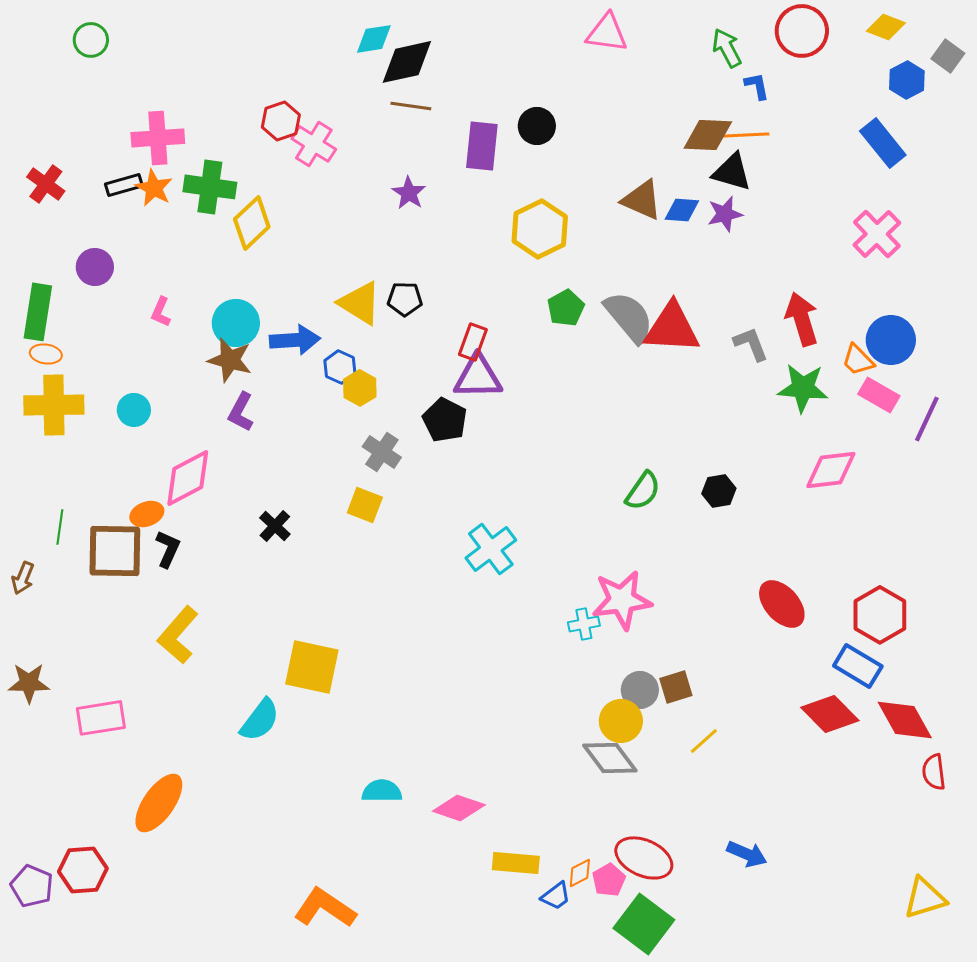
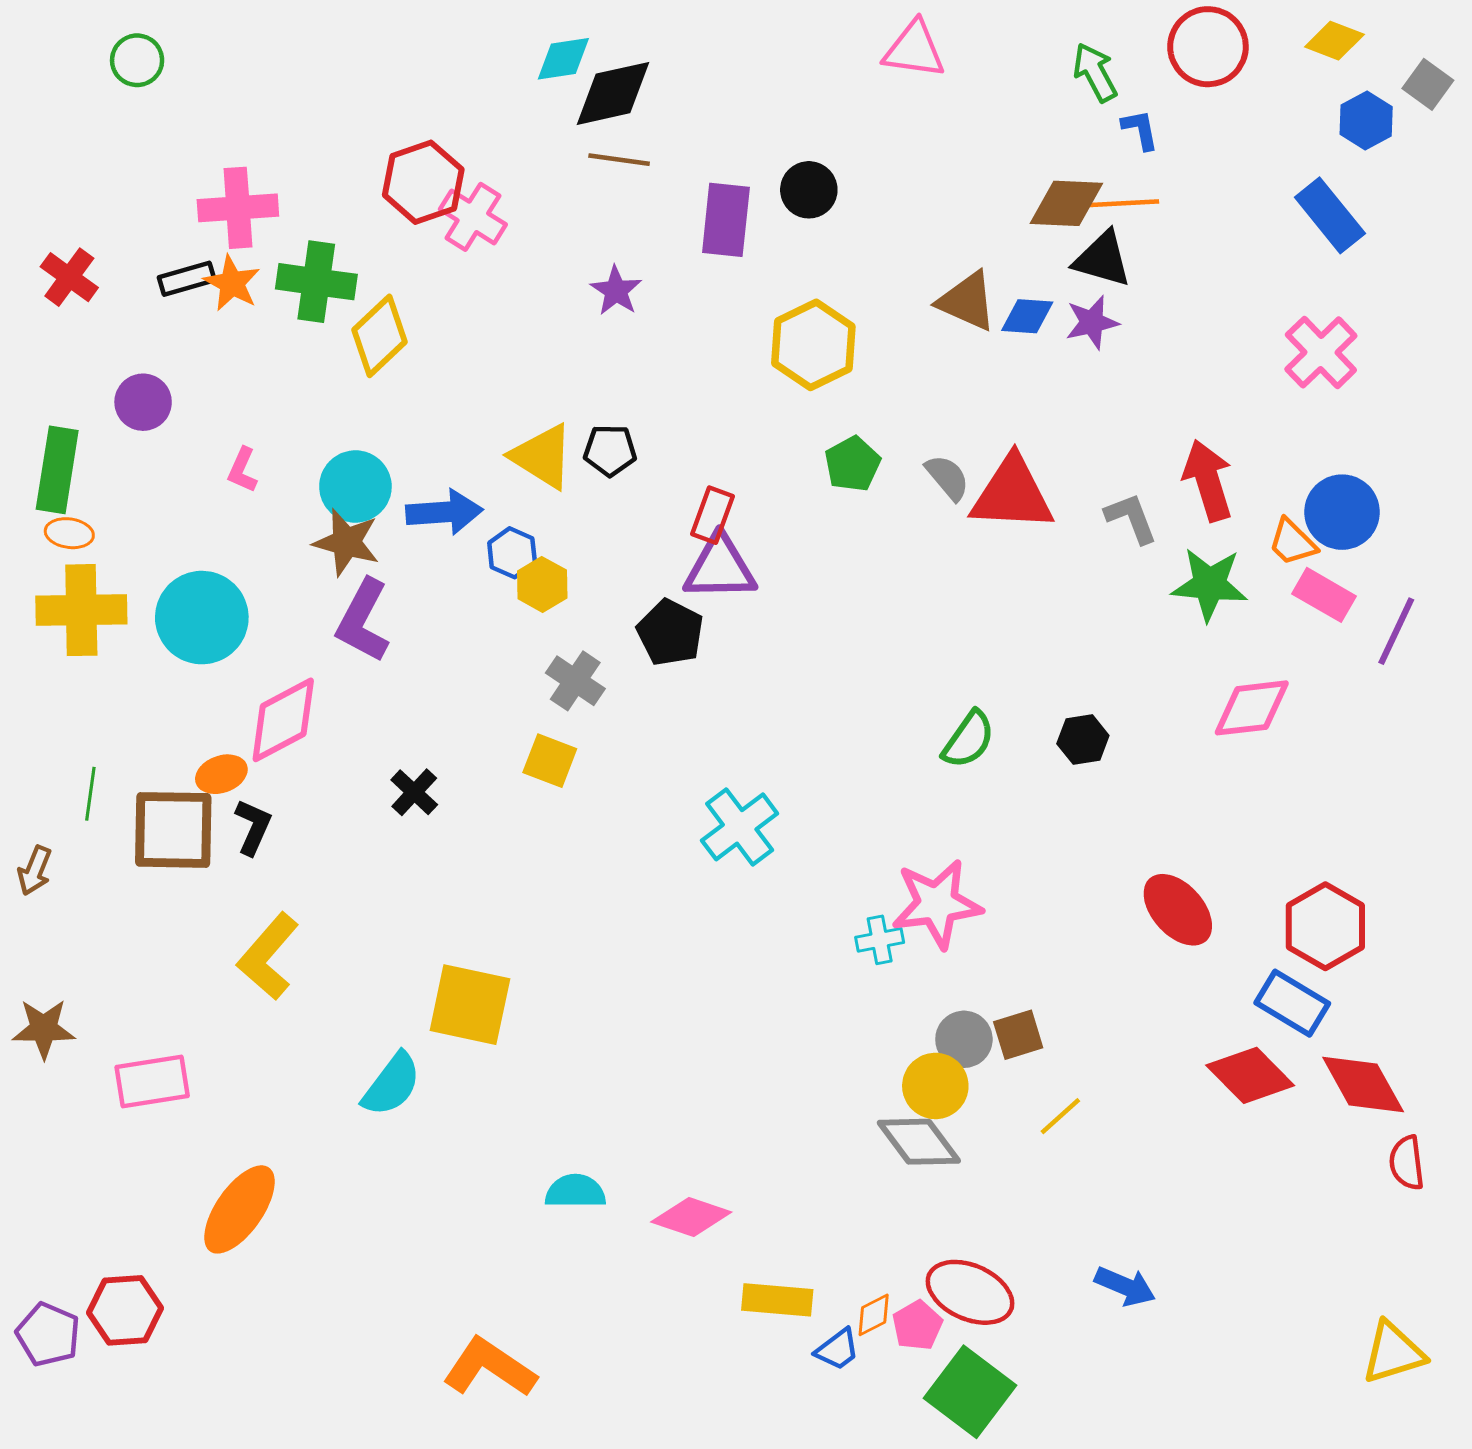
red hexagon: (281, 121) -> (423, 182), size x1.4
gray semicircle: (629, 317) -> (947, 477), size x0.6
cyan circle: (134, 410) -> (202, 618), size x1.8
purple L-shape: (241, 412) -> (363, 621), size x1.4

